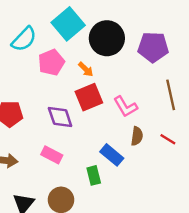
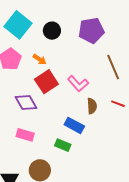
black circle: (107, 38) -> (52, 31), size x0.6
green rectangle: (94, 175) -> (63, 145), turned -42

